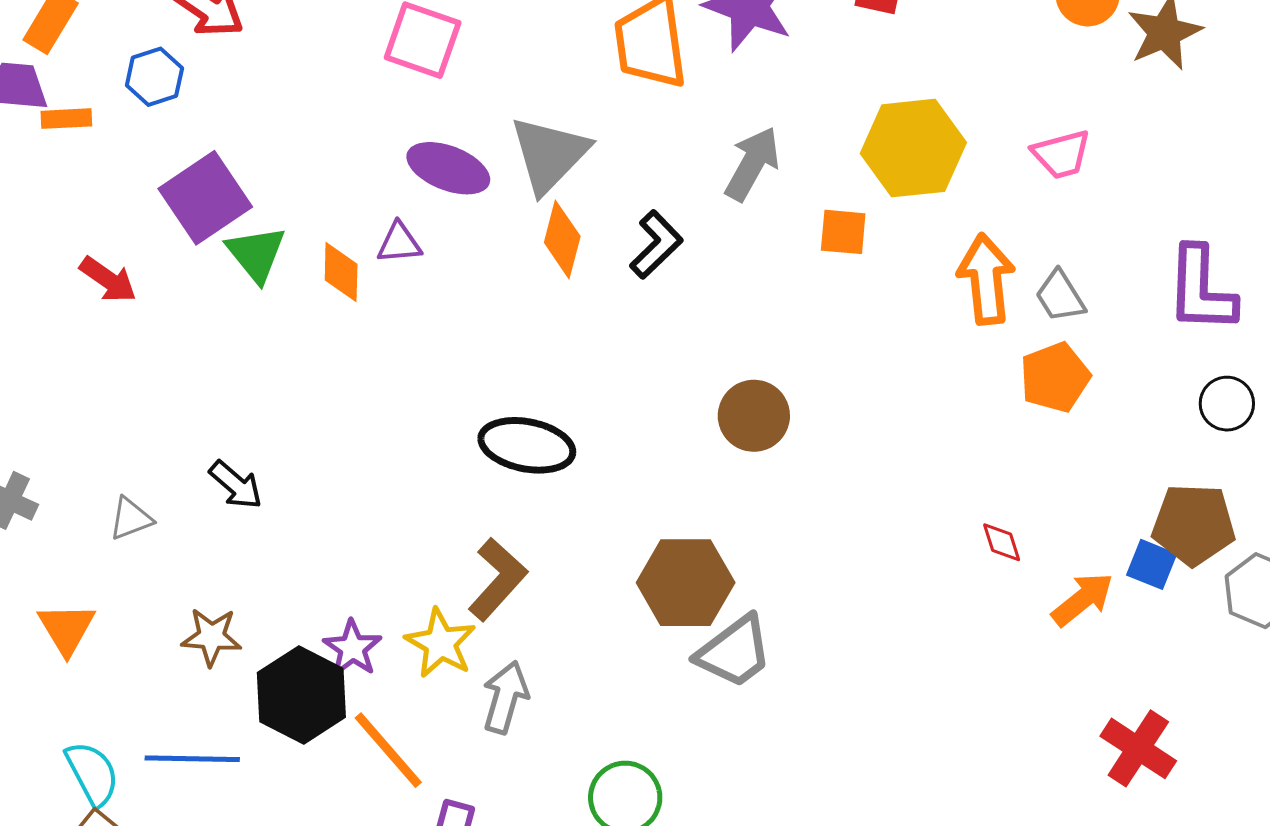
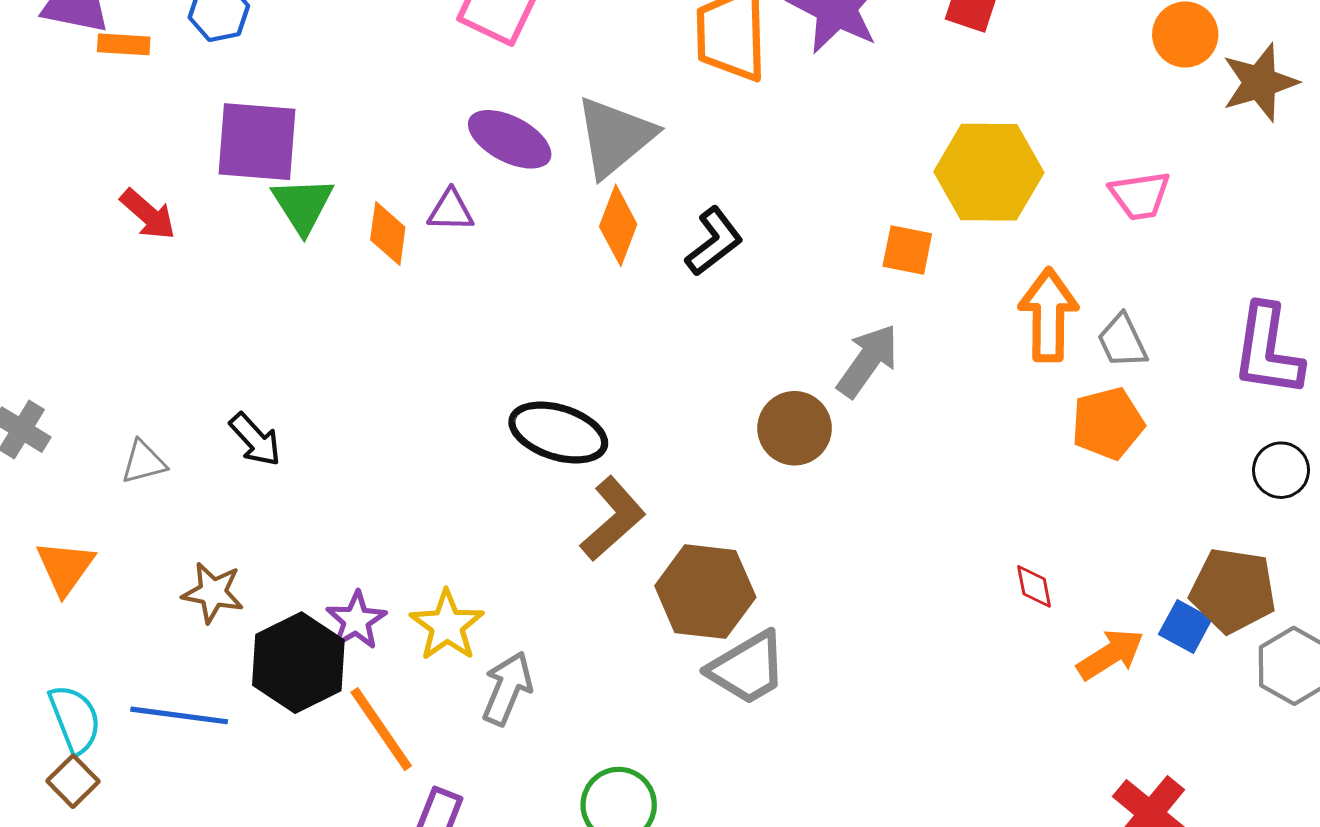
gray arrow: (752, 164) -> (868, 361), moved
purple square: (205, 198) -> (257, 142), turned 32
brown L-shape: (498, 579) -> (613, 519), moved

